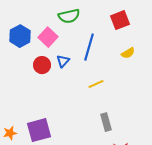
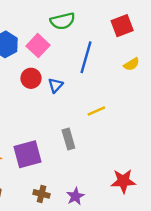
blue triangle: (63, 61) -> (56, 85), moved
yellow line: (96, 84) -> (96, 111), moved
gray rectangle: (106, 122) -> (68, 139), moved

